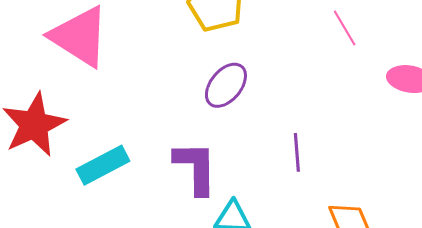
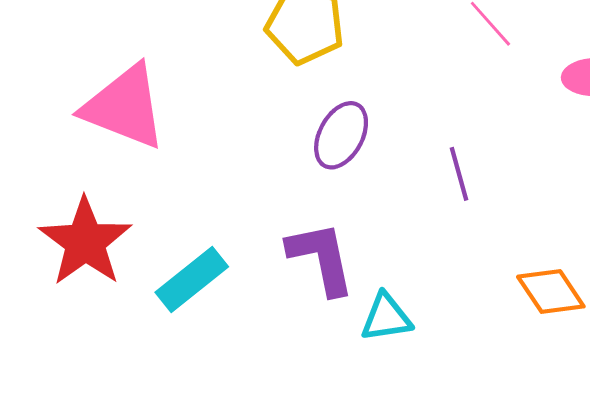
purple line: (297, 152) -> (459, 174), moved

